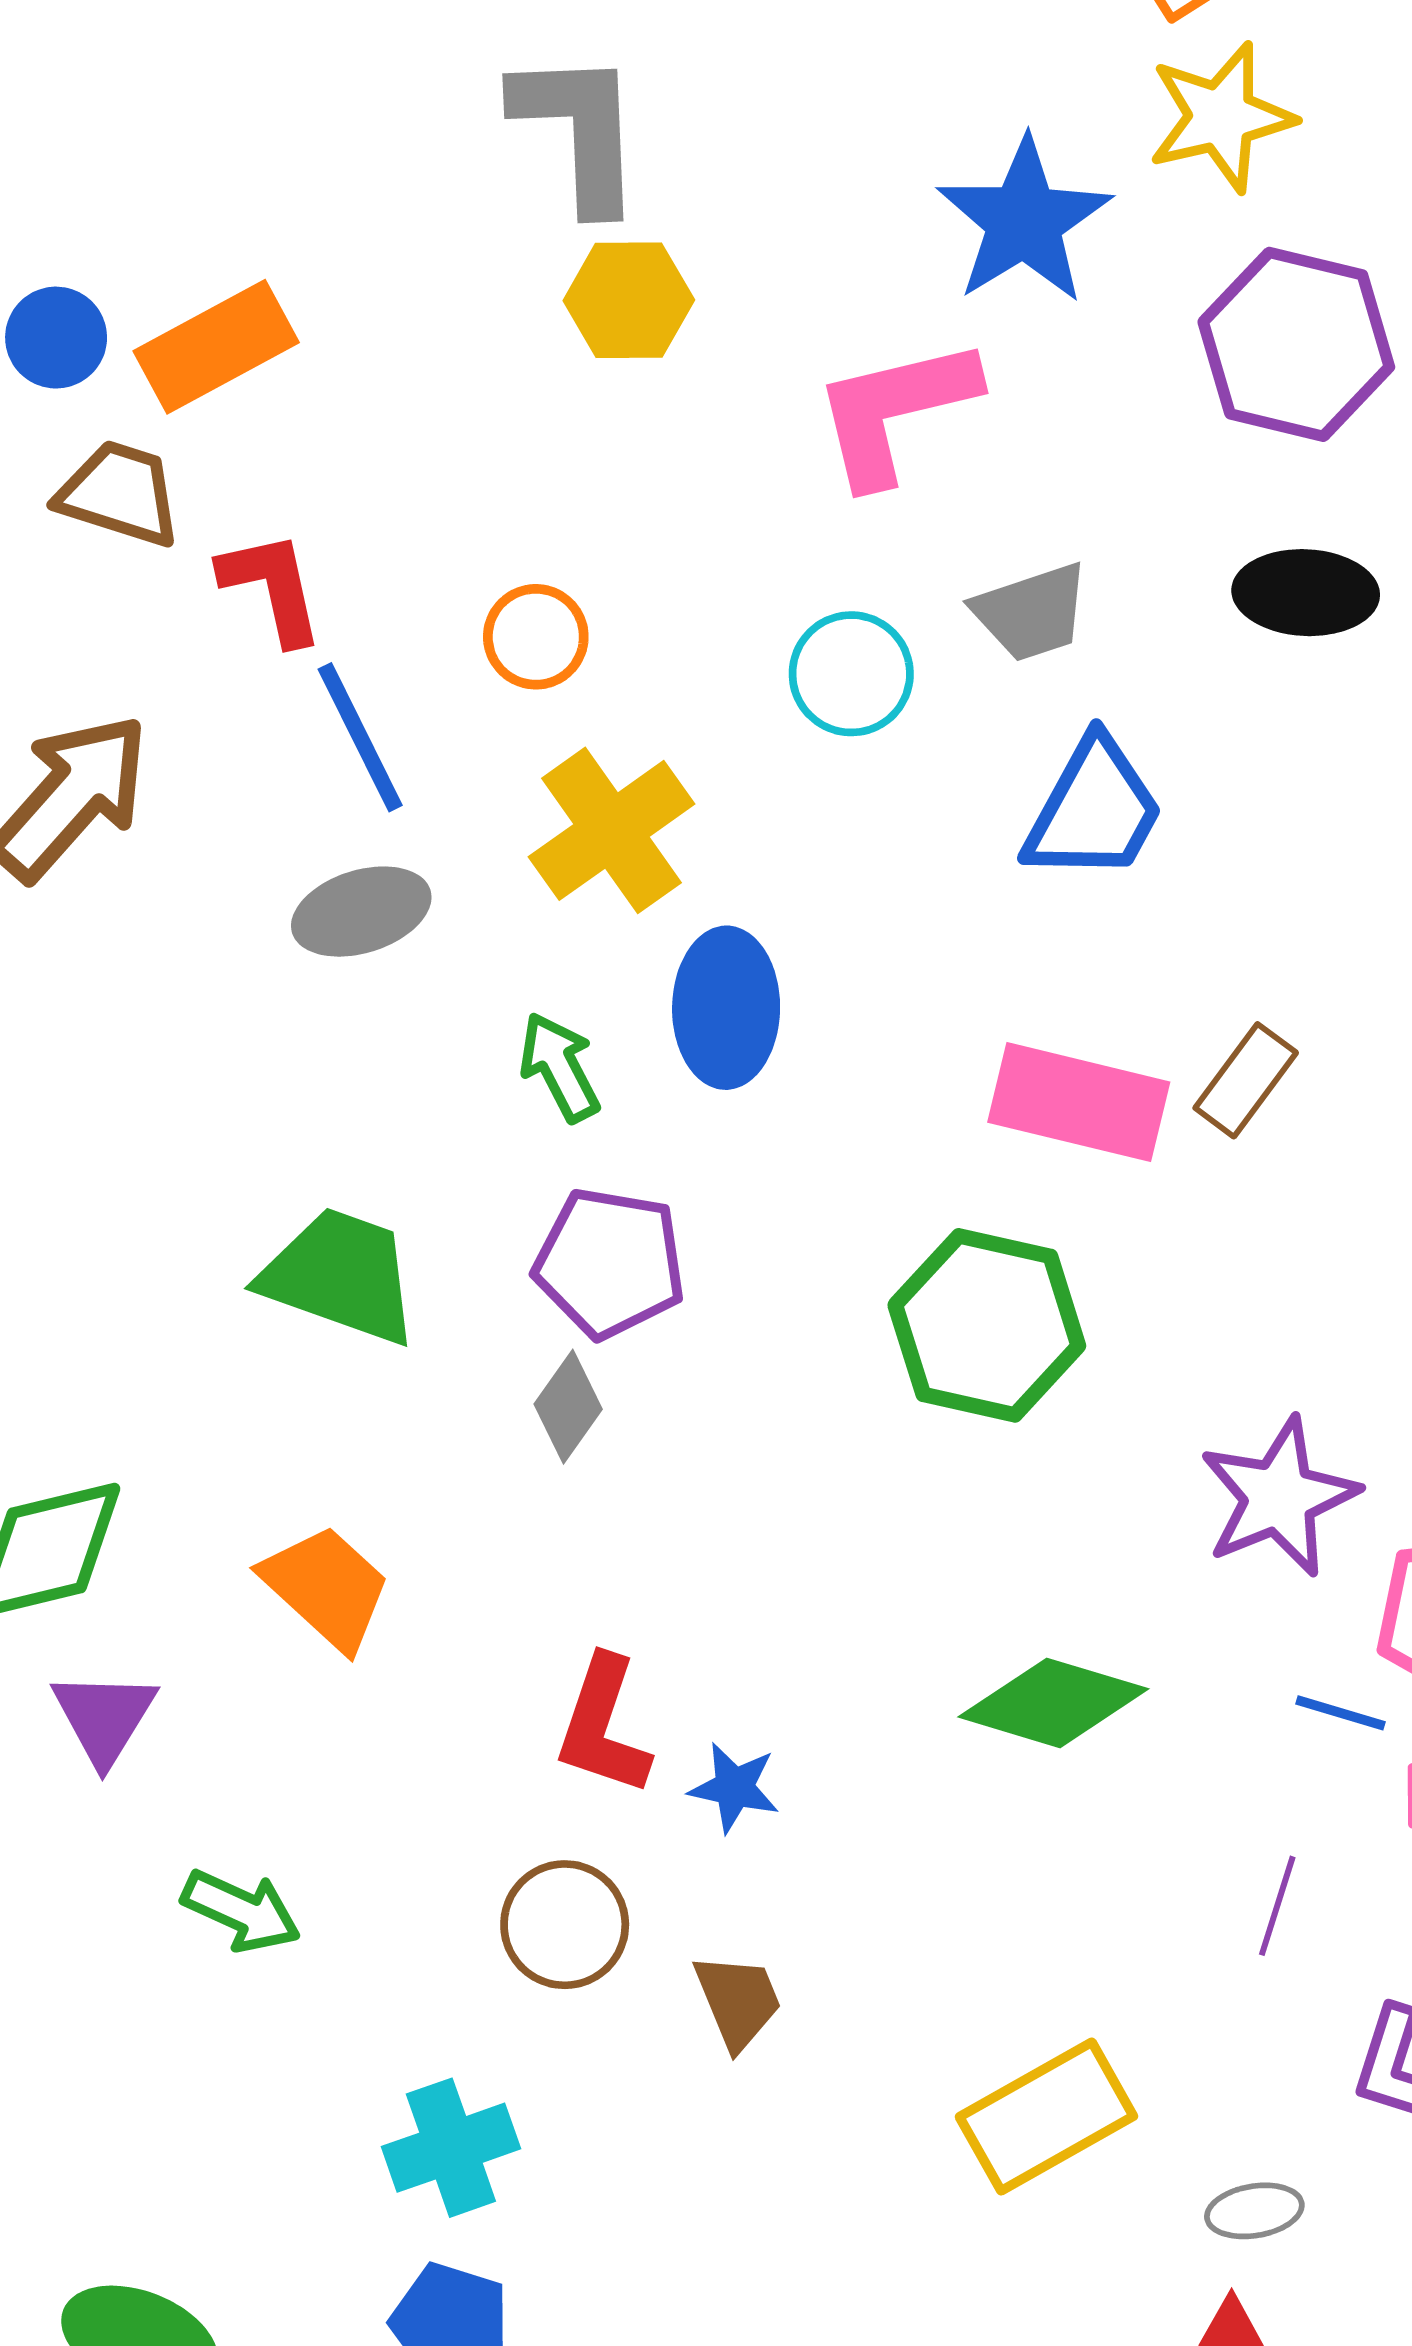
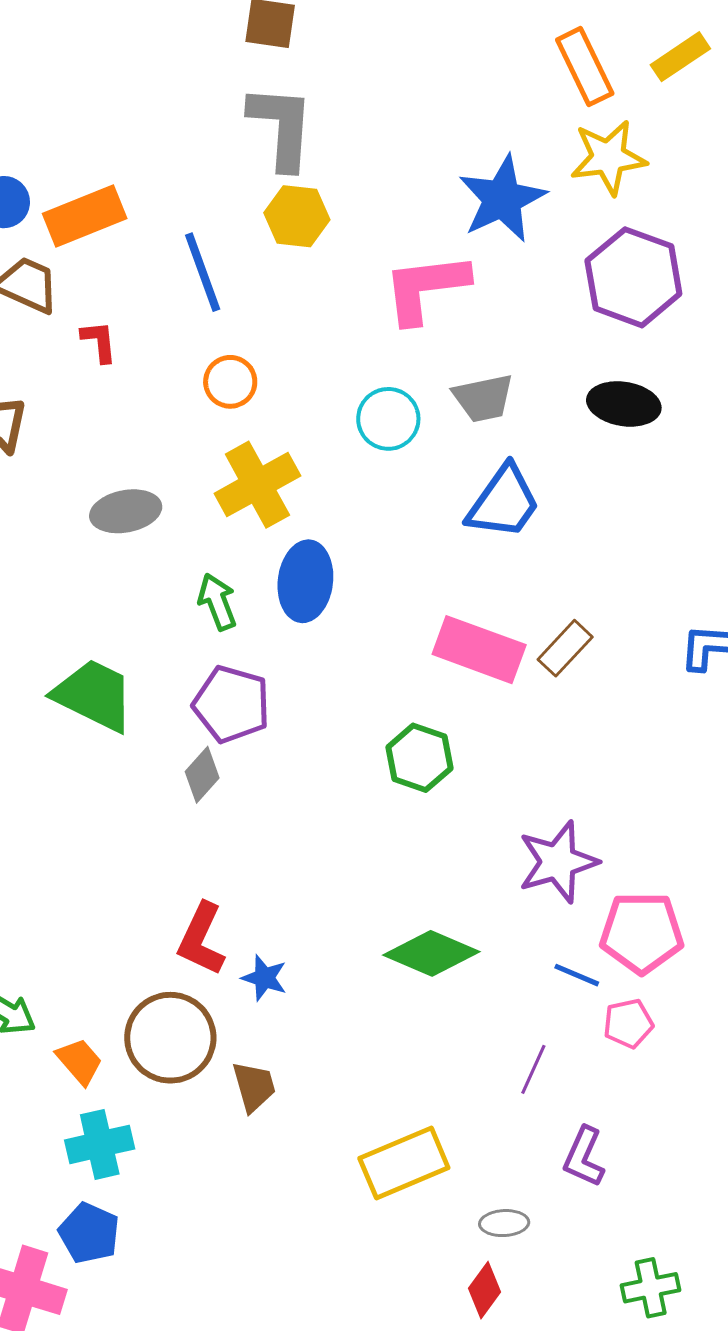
red L-shape: (272, 587) -> (99, 341), size x0.7
blue line: (360, 737) -> (203, 272), moved
green hexagon: (987, 1325) -> (419, 758), size x0.7
orange trapezoid: (326, 1587) -> (79, 1061), moved, size x0.7
brown circle: (565, 1925) -> (170, 1038), size x1.4

